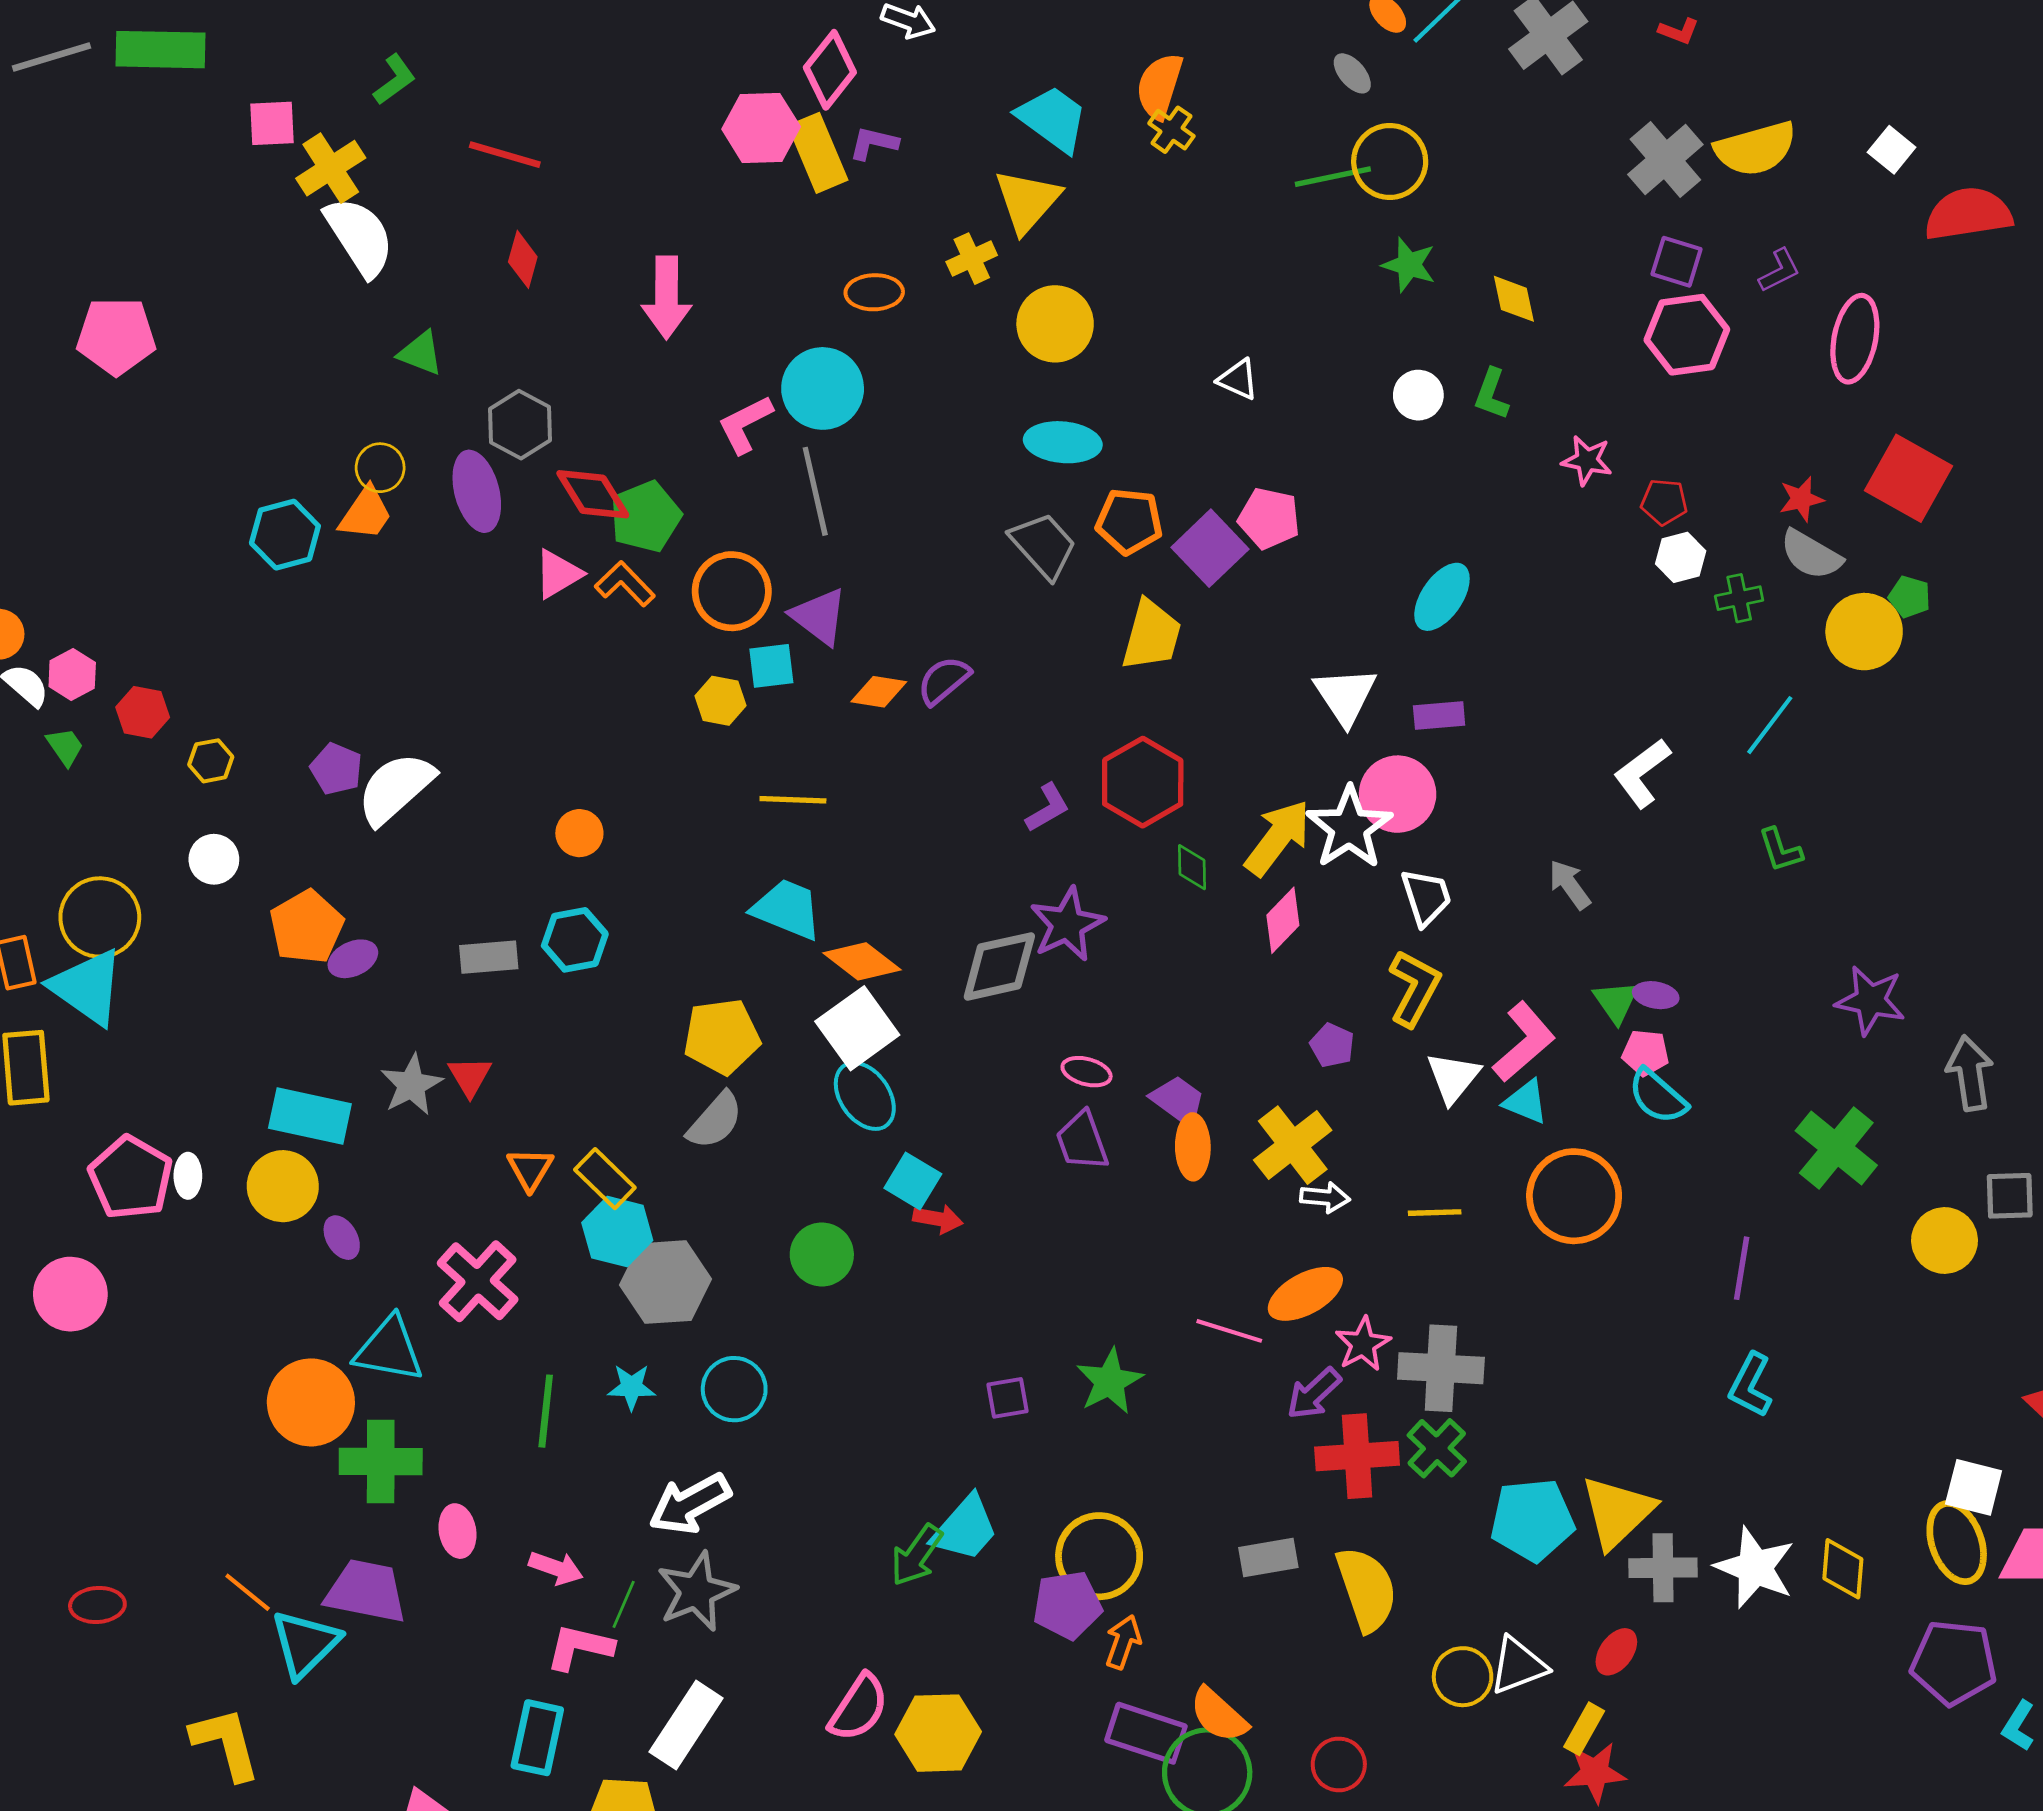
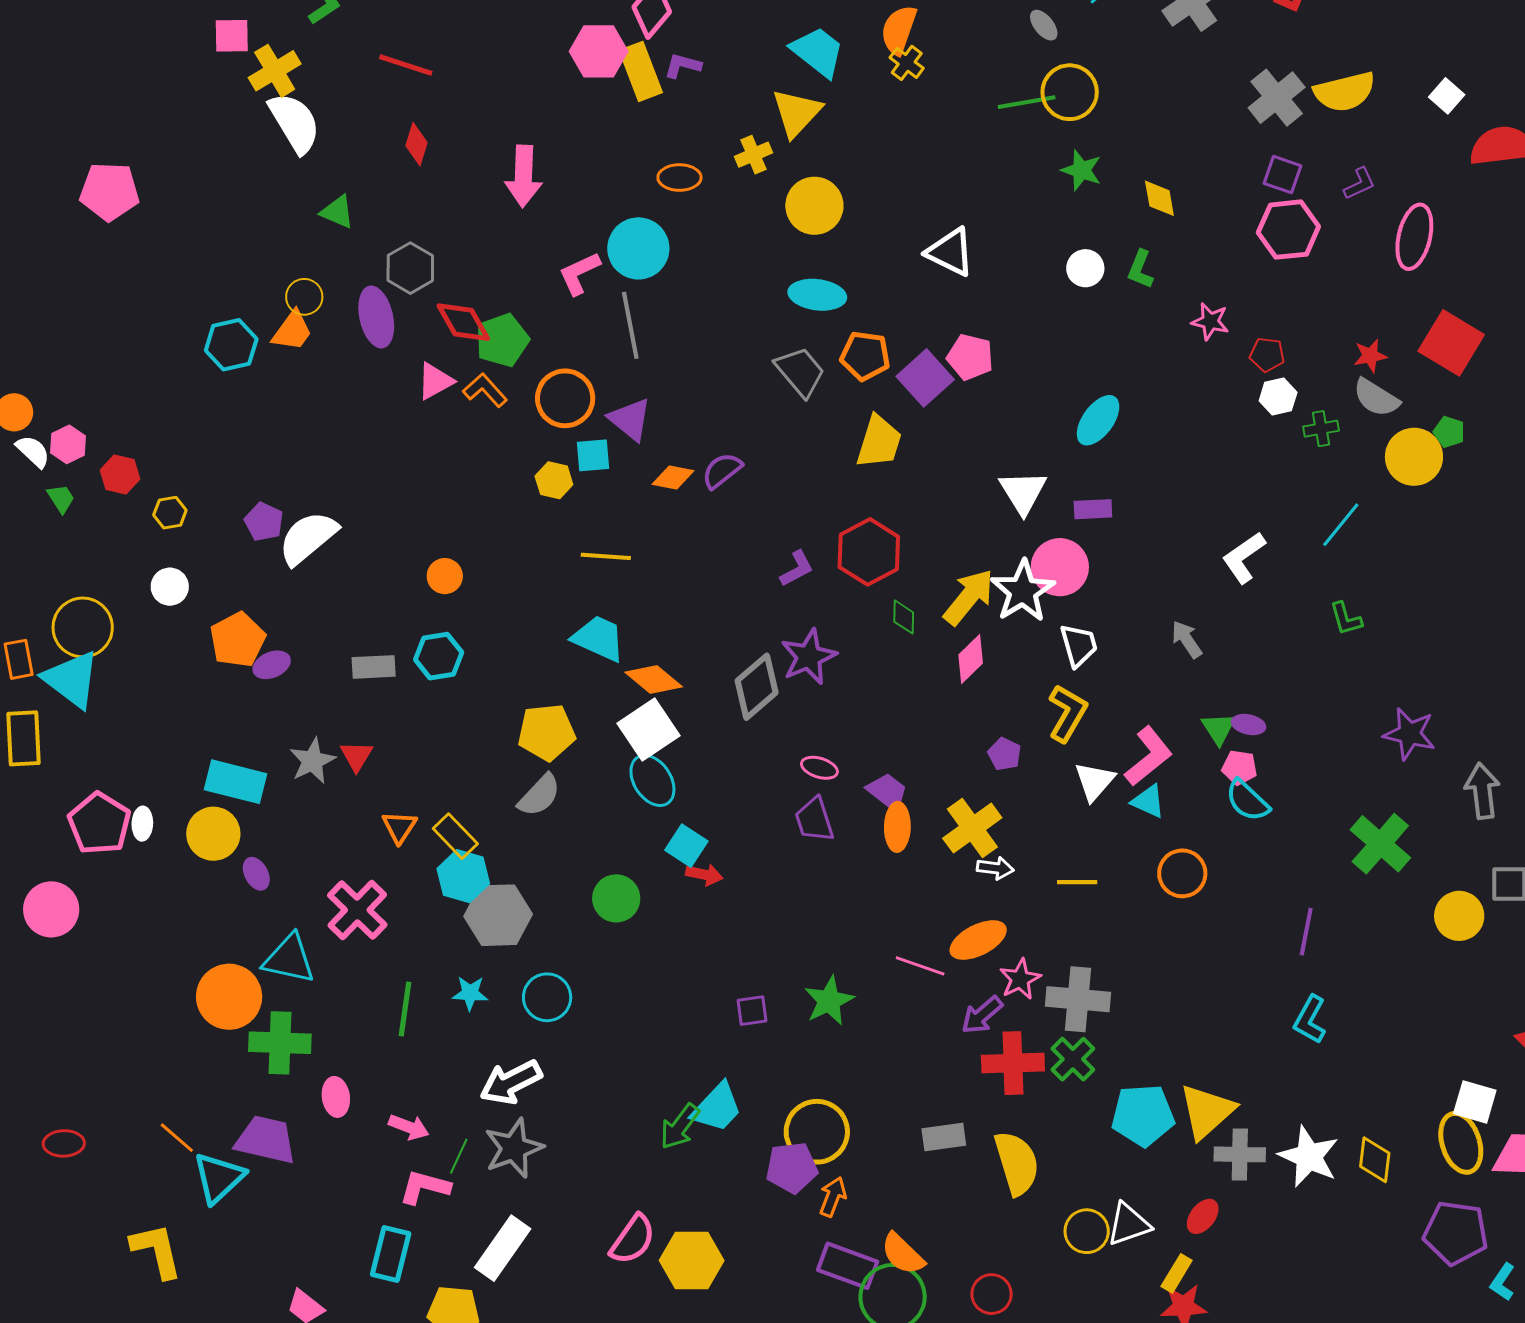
white triangle: (1238, 379) -> (950, 252), size x1.6
gray diamond: (999, 966) -> (757, 687), turned -30
orange circle: (1574, 1196) -> (1182, 873), size x0.7

